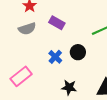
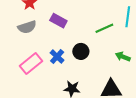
pink rectangle: (21, 76) -> (31, 63), moved

